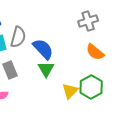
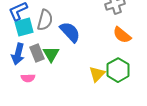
green triangle: (46, 69) -> (51, 54), moved

